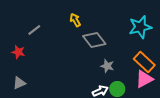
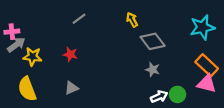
gray line: (34, 30) -> (79, 19), moved
gray star: (107, 66) -> (153, 70), moved
pink triangle: (144, 79) -> (207, 84), turned 42

